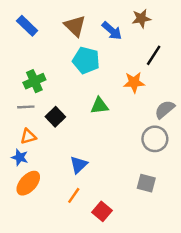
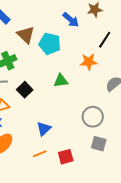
brown triangle: (75, 26) -> (26, 35), moved
gray circle: (155, 139) -> (93, 117), moved
orange line: (74, 195) -> (40, 154), turned 32
red square: (102, 211) -> (66, 157), moved, turned 35

